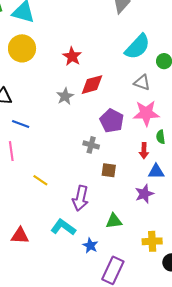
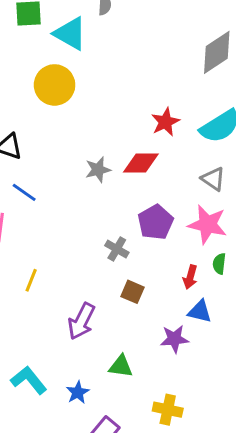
red star: (72, 56) -> (165, 122), moved
yellow line: (40, 180) -> (31, 280), turned 63
cyan L-shape: (63, 227) -> (29, 380), moved

